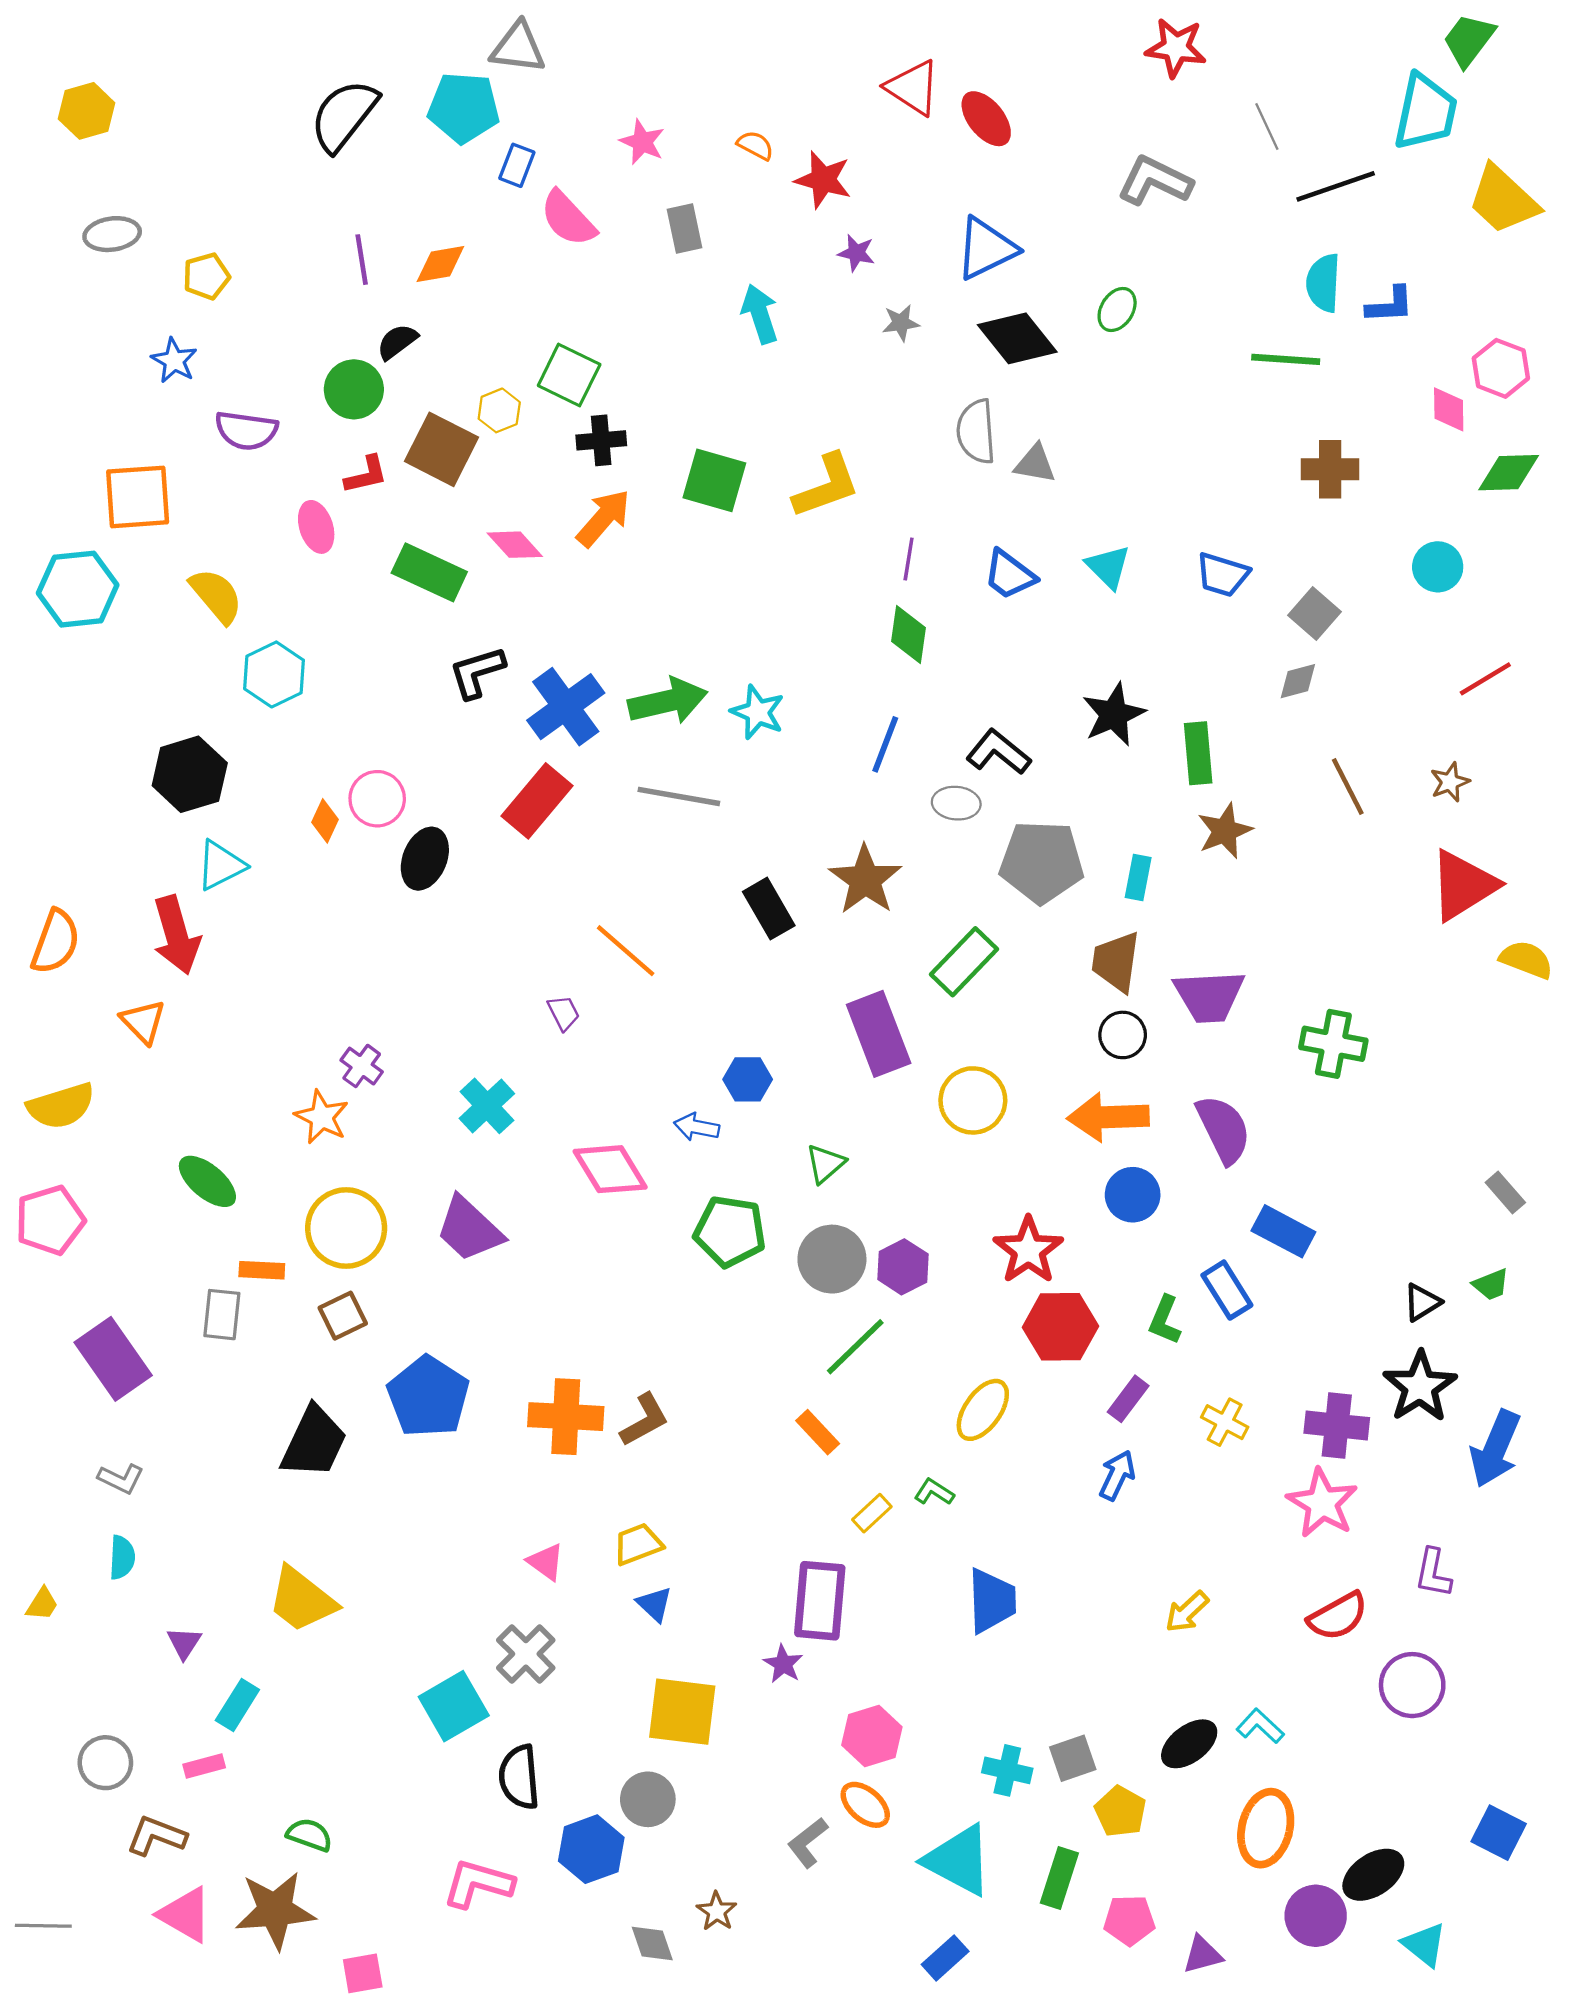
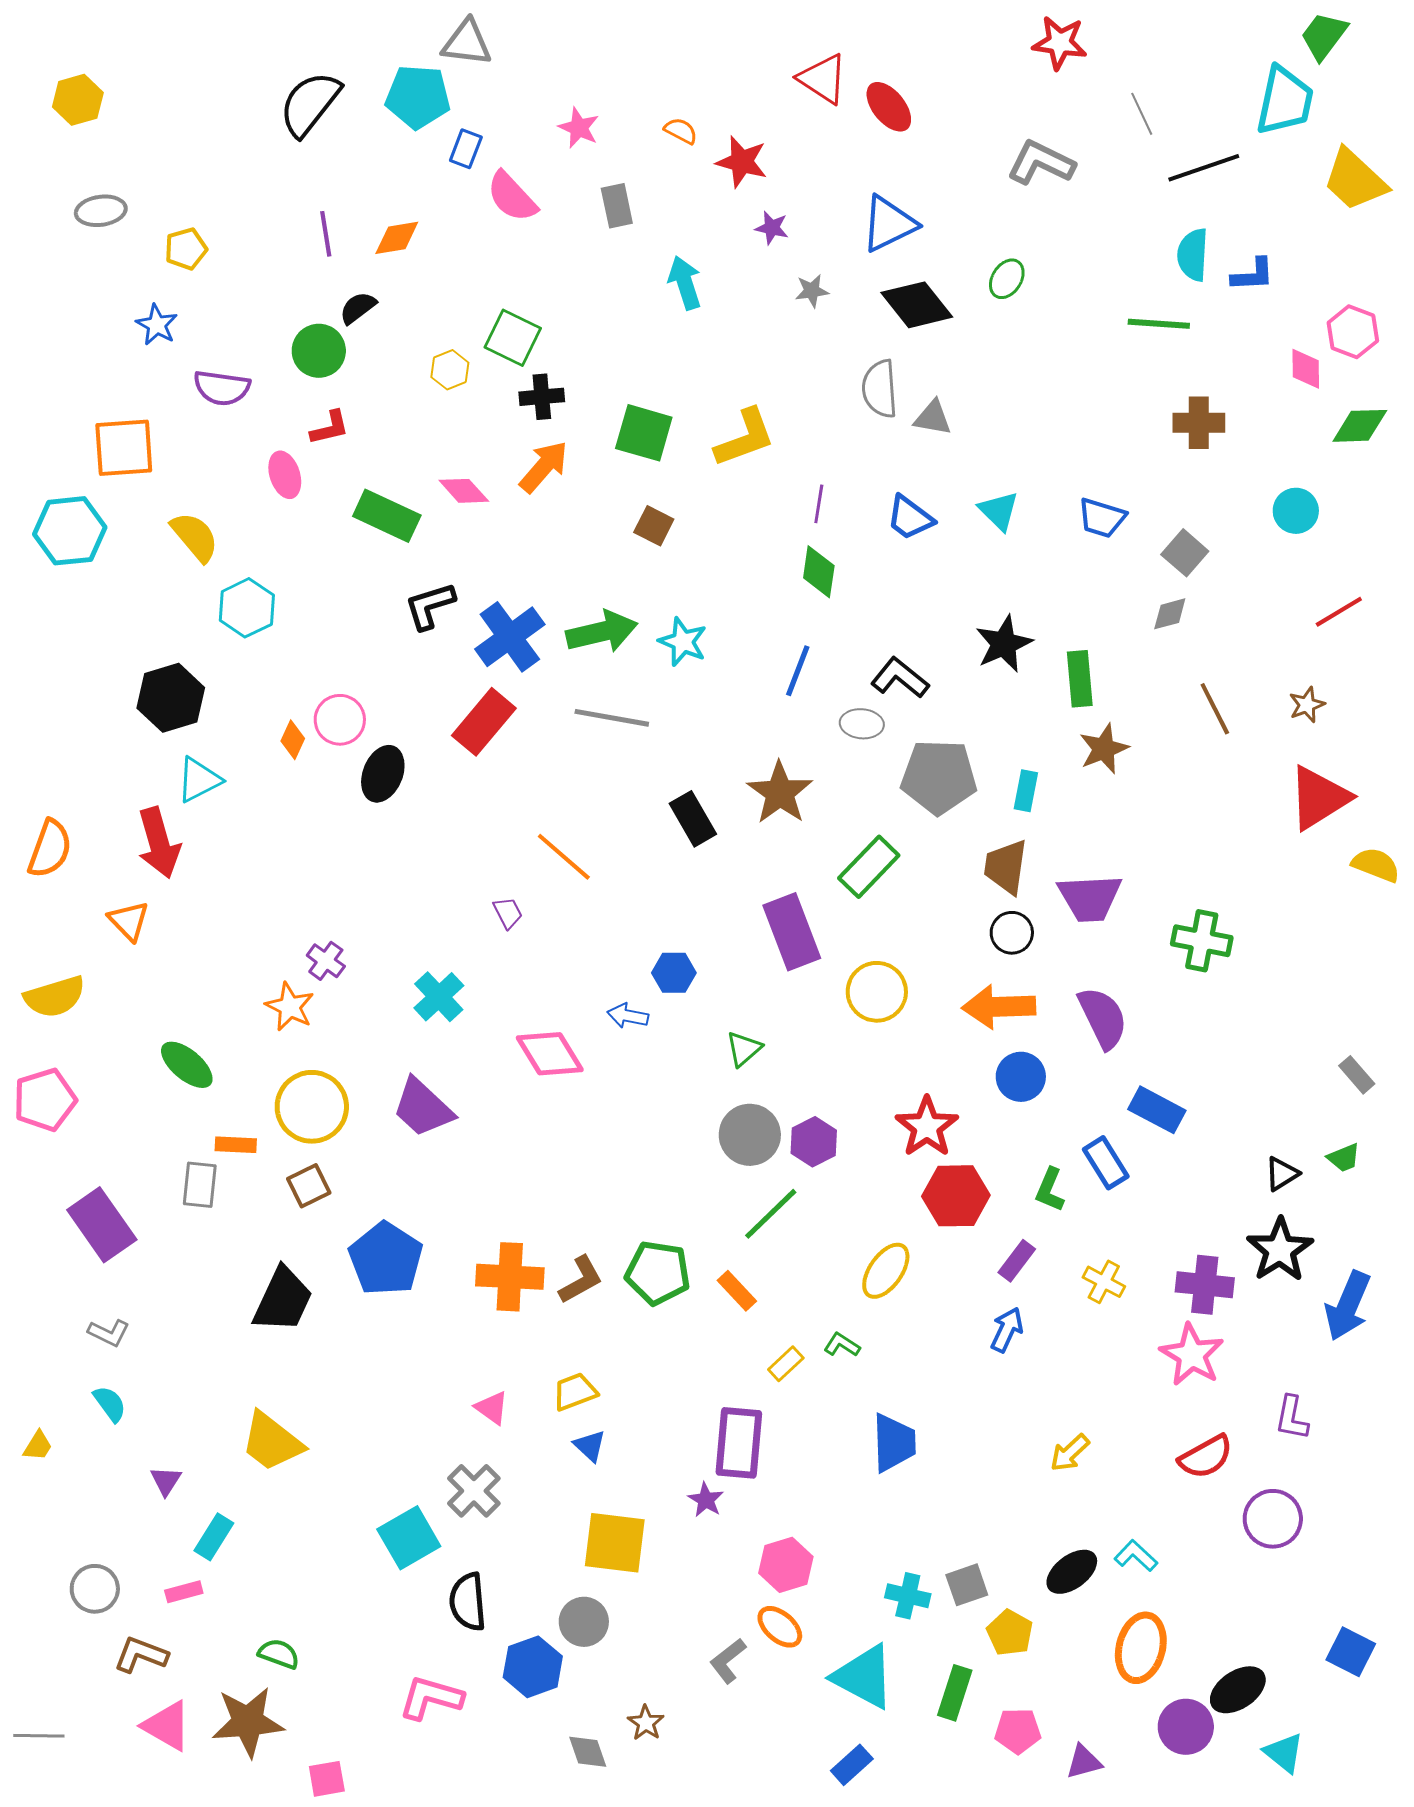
brown square: (442, 449) -> (654, 526), moved, size x0.6
green pentagon: (730, 1231) -> (658, 1273), moved
cyan semicircle: (122, 1557) -> (110, 1404), turned -39

